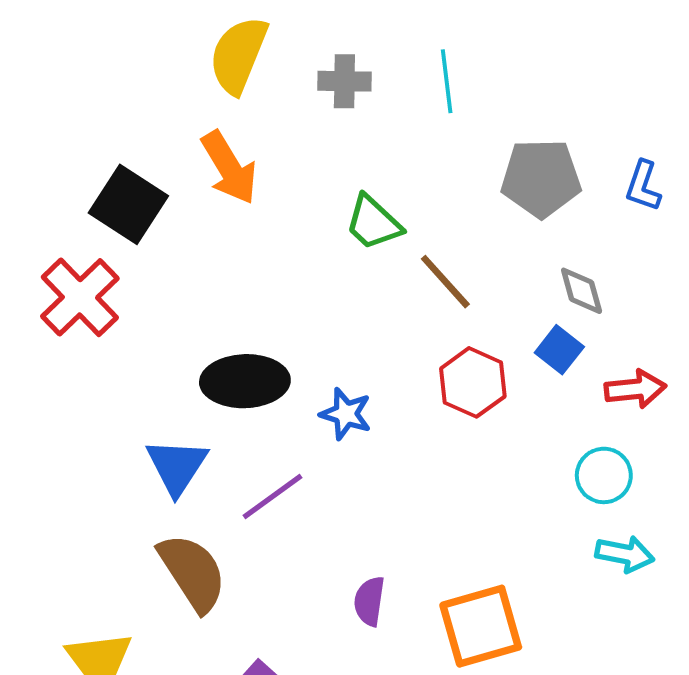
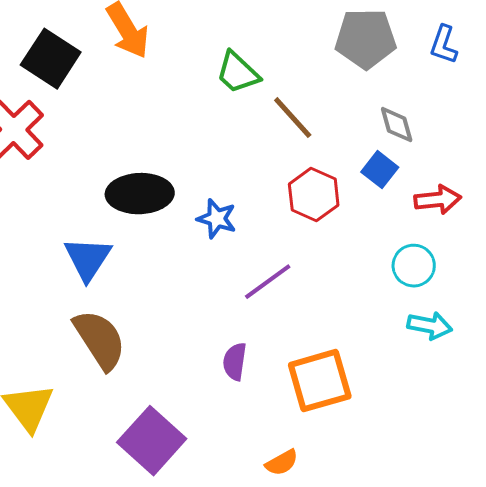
purple line: (272, 496) -> (268, 282), moved

